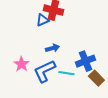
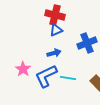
blue triangle: (42, 20) -> (56, 30), moved
blue cross: (85, 61) -> (87, 43), moved

